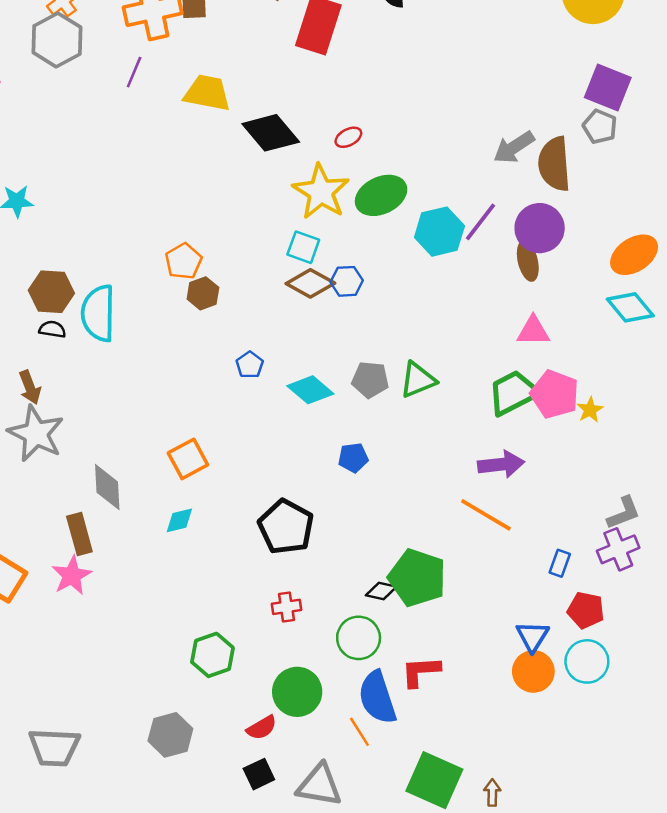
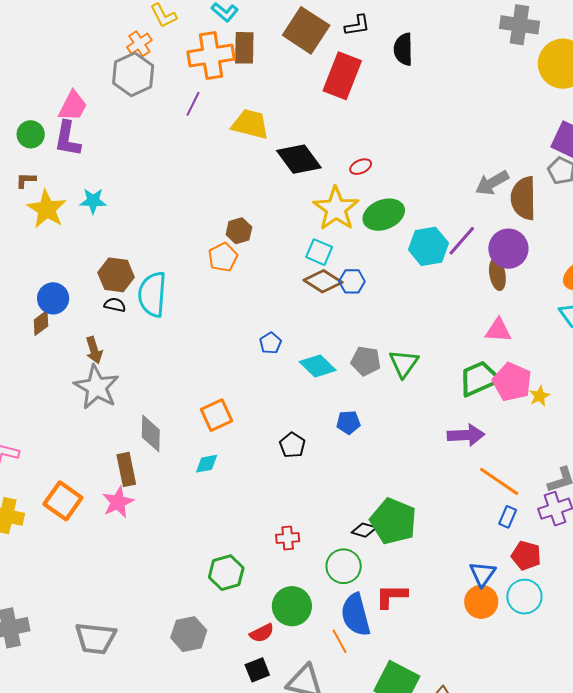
brown hexagon: (203, 293) -> (239, 231), moved
green triangle: (418, 380) -> (404, 363), turned -36
orange line: (486, 515) -> (499, 481), moved
black pentagon: (286, 527) -> (292, 445), moved, size x0.6

